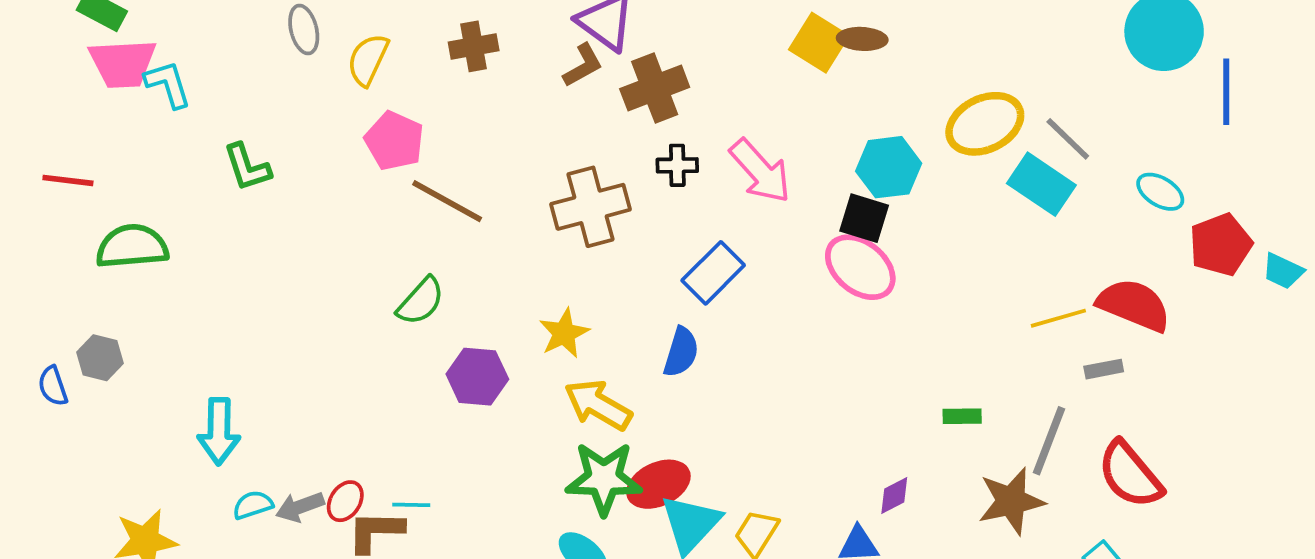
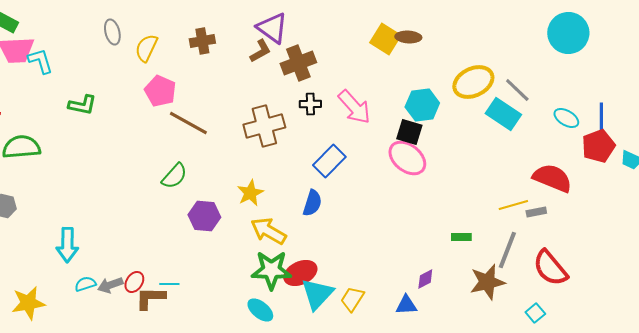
blue line: (1226, 92) -> (601, 120), moved
green L-shape: (247, 167) -> (82, 105), turned -60
yellow line: (1058, 318) -> (513, 205), moved

